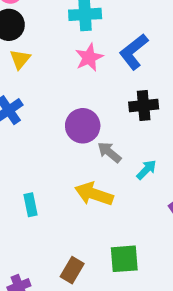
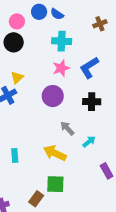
yellow triangle: (20, 59) -> (17, 77), moved
purple circle: (83, 126) -> (53, 96), moved
green square: (124, 259) -> (55, 184), moved

